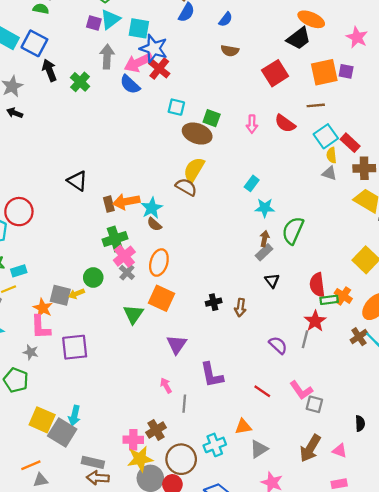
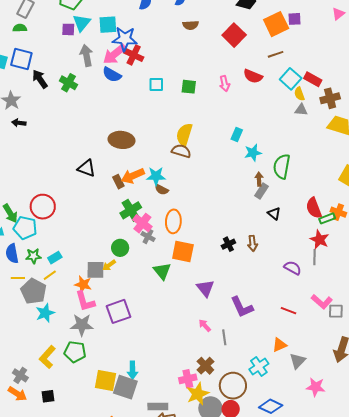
brown ellipse: (197, 134) -> (122, 140), moved
cyan star: (152, 208) -> (156, 176), turned -30
gray star: (31, 352) -> (82, 325), size x1.6

